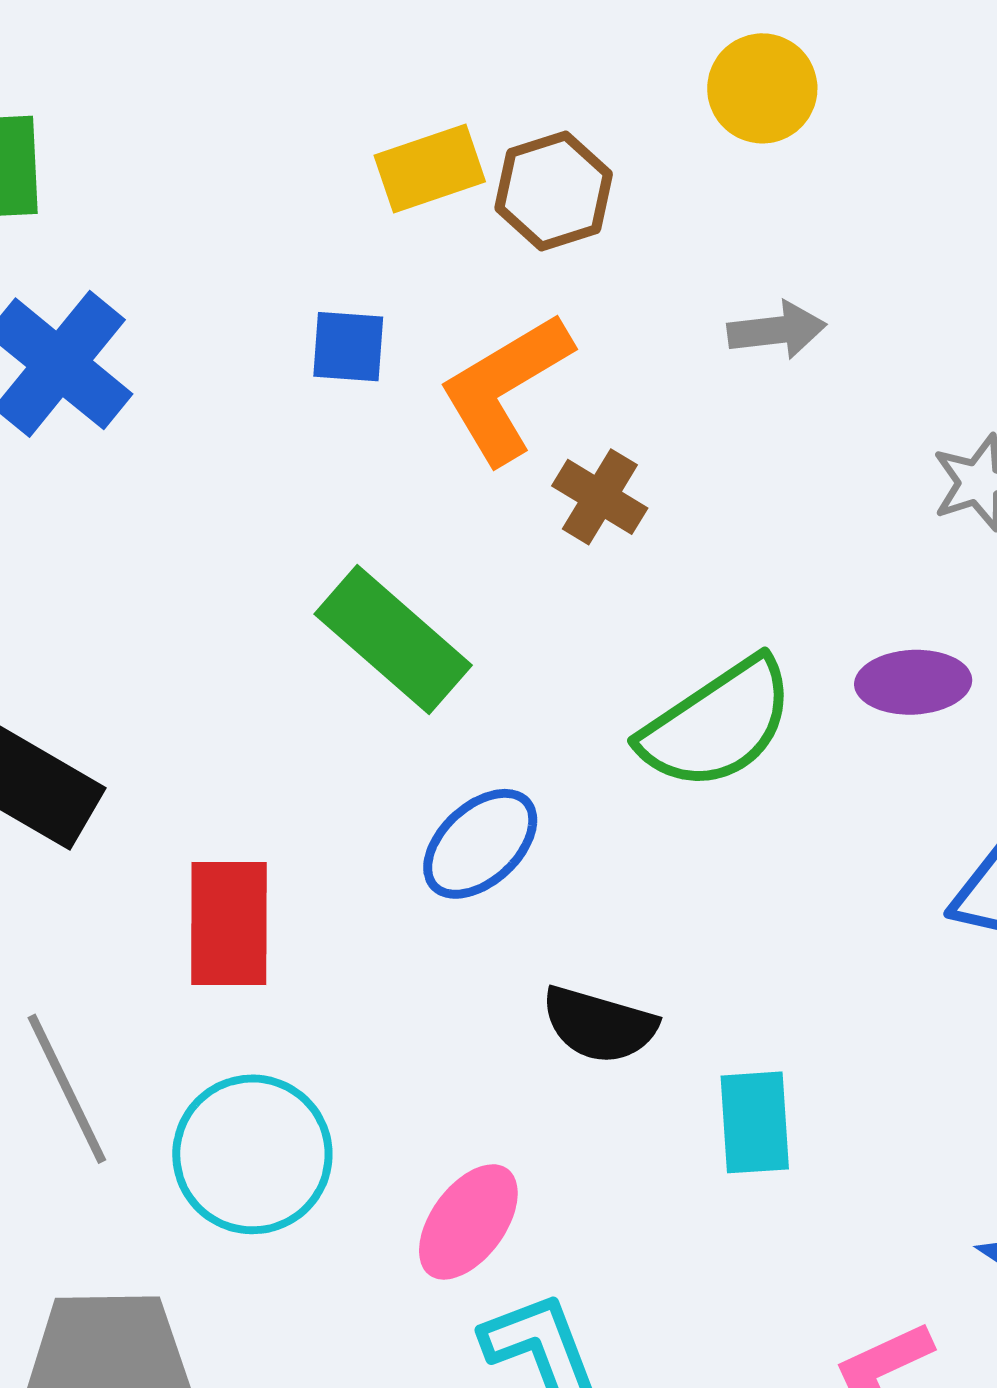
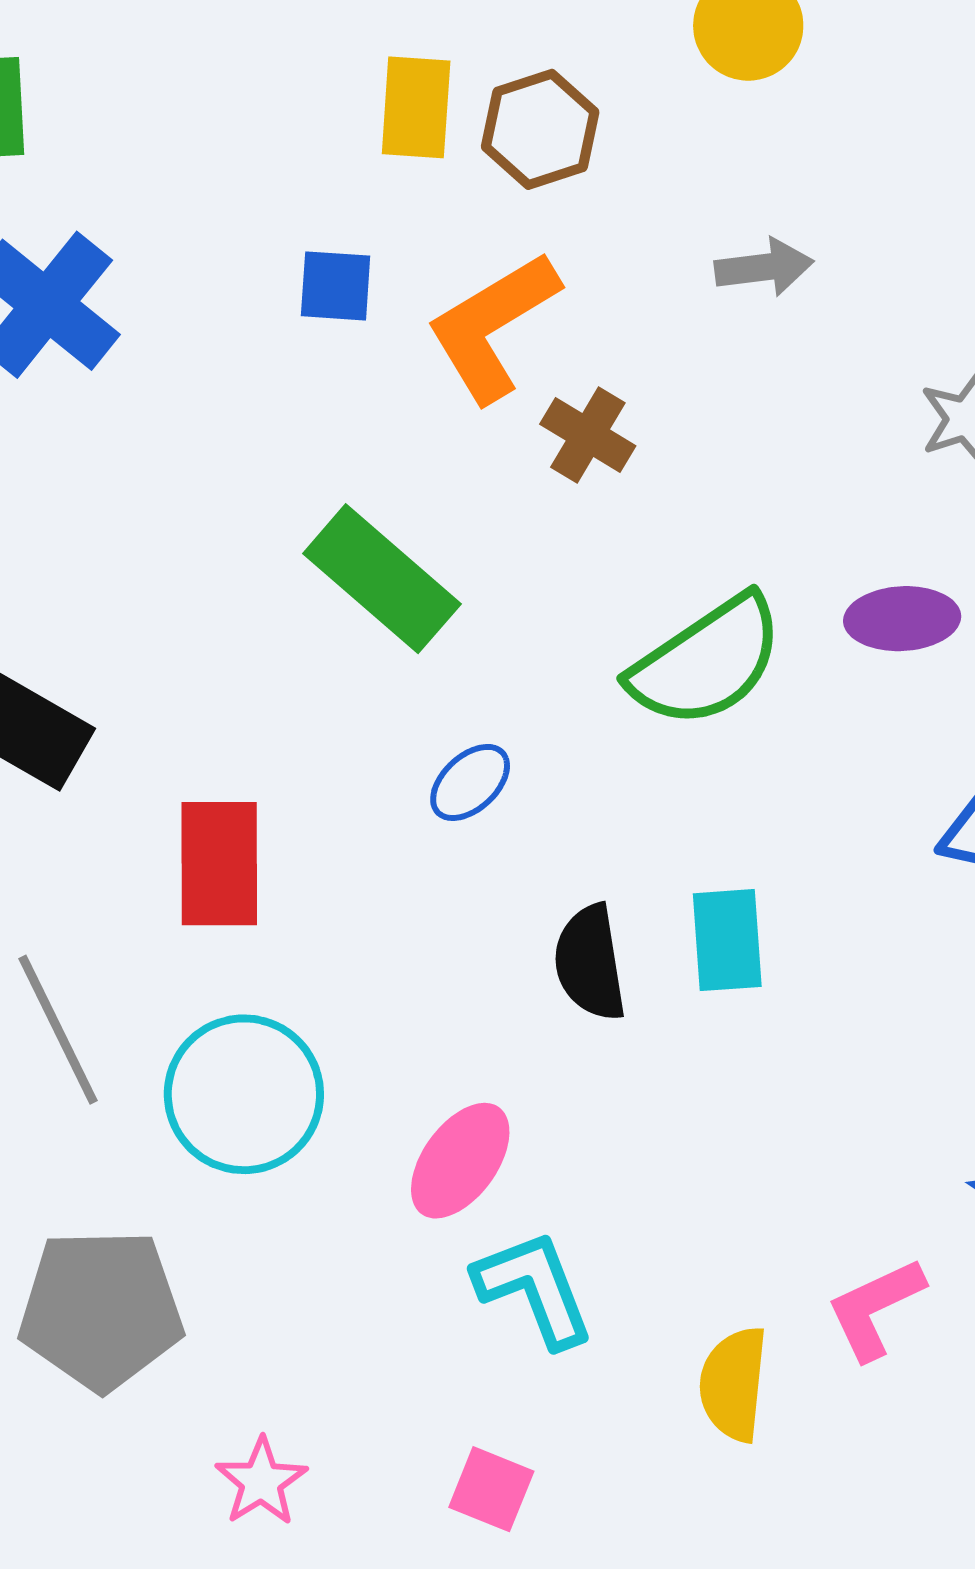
yellow rectangle: (430, 168) -> (416, 107), turned -67
blue ellipse: (480, 844) -> (470, 782), size x0.7
black semicircle: (599, 1025) -> (590, 963), turned 65
cyan rectangle: (755, 1122) -> (727, 940), moved

